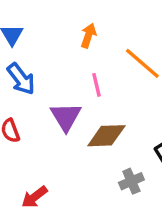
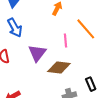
pink line: (96, 85) -> (65, 41), moved

